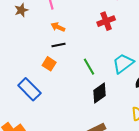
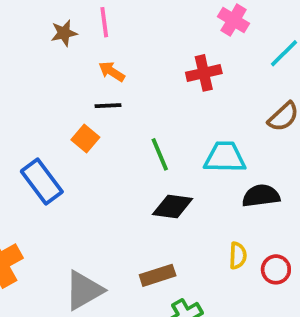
brown star: (21, 10) -> (64, 33), moved
cyan trapezoid: (123, 63) -> (225, 157), turned 30
black diamond: (99, 93) -> (173, 207), turned 35

